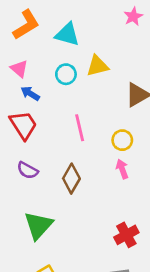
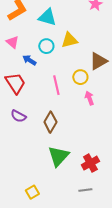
blue arrow: (30, 93) -> (29, 60), moved
yellow circle: (122, 140) -> (80, 77), moved
pink arrow: (122, 169) -> (89, 98), moved
green triangle: (38, 225) -> (58, 156), moved

